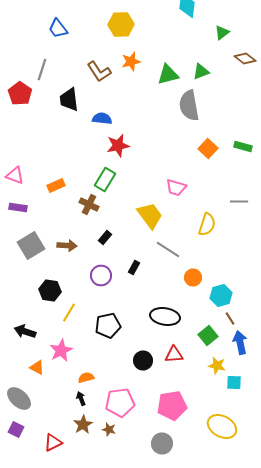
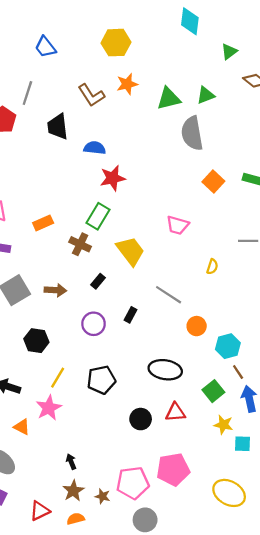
yellow trapezoid: (150, 216) -> (130, 251), moved
yellow semicircle: (207, 224) -> (212, 267), size x0.6
yellow line: (69, 312) -> (58, 378), moved
orange semicircle: (86, 378) -> (76, 519), moved
pink pentagon: (120, 402) -> (133, 483), moved
gray circle: (162, 444) -> (145, 520), moved

